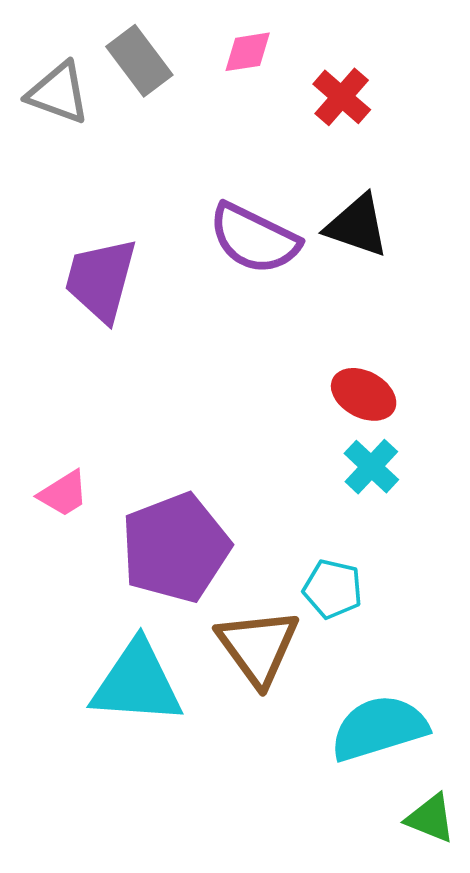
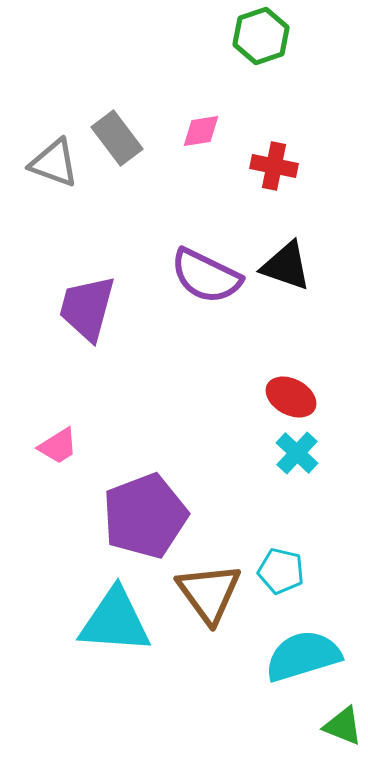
red cross: (342, 97) -> (274, 166), turned -30
pink trapezoid: (63, 494) -> (58, 446), moved
cyan pentagon: (333, 589) -> (281, 571), moved

